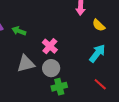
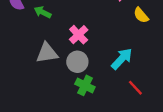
cyan arrow: (97, 53) -> (122, 59), moved
green cross: (59, 87) -> (85, 85), turned 35

